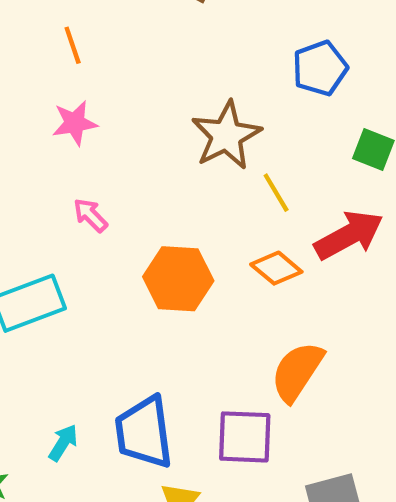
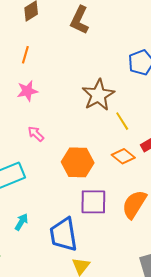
orange line: (73, 45) -> (25, 55), turned 36
purple square: (245, 437) -> (93, 202), moved
cyan arrow: (63, 443) -> (21, 222), moved

